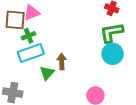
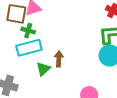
green cross: (29, 36) -> (28, 31), turned 32

